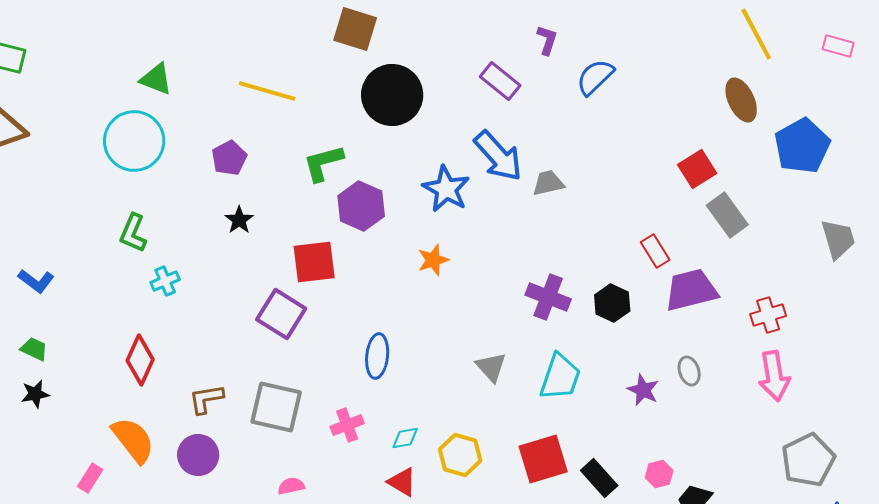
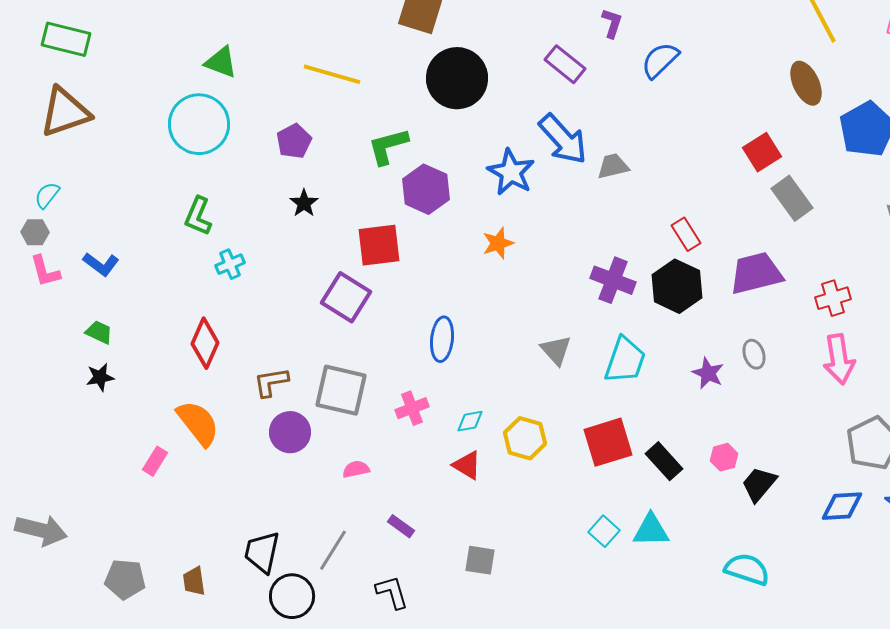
red rectangle: (655, 251) -> (686, 234), moved
black hexagon: (612, 303) -> (677, 286), size x1.4
purple circle: (198, 455) -> (290, 432), moved

